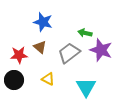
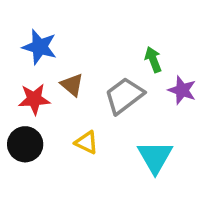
blue star: (43, 22) -> (40, 47), moved
green arrow: (85, 33) -> (153, 60), turned 56
purple star: (101, 50) -> (182, 90), size x0.7

